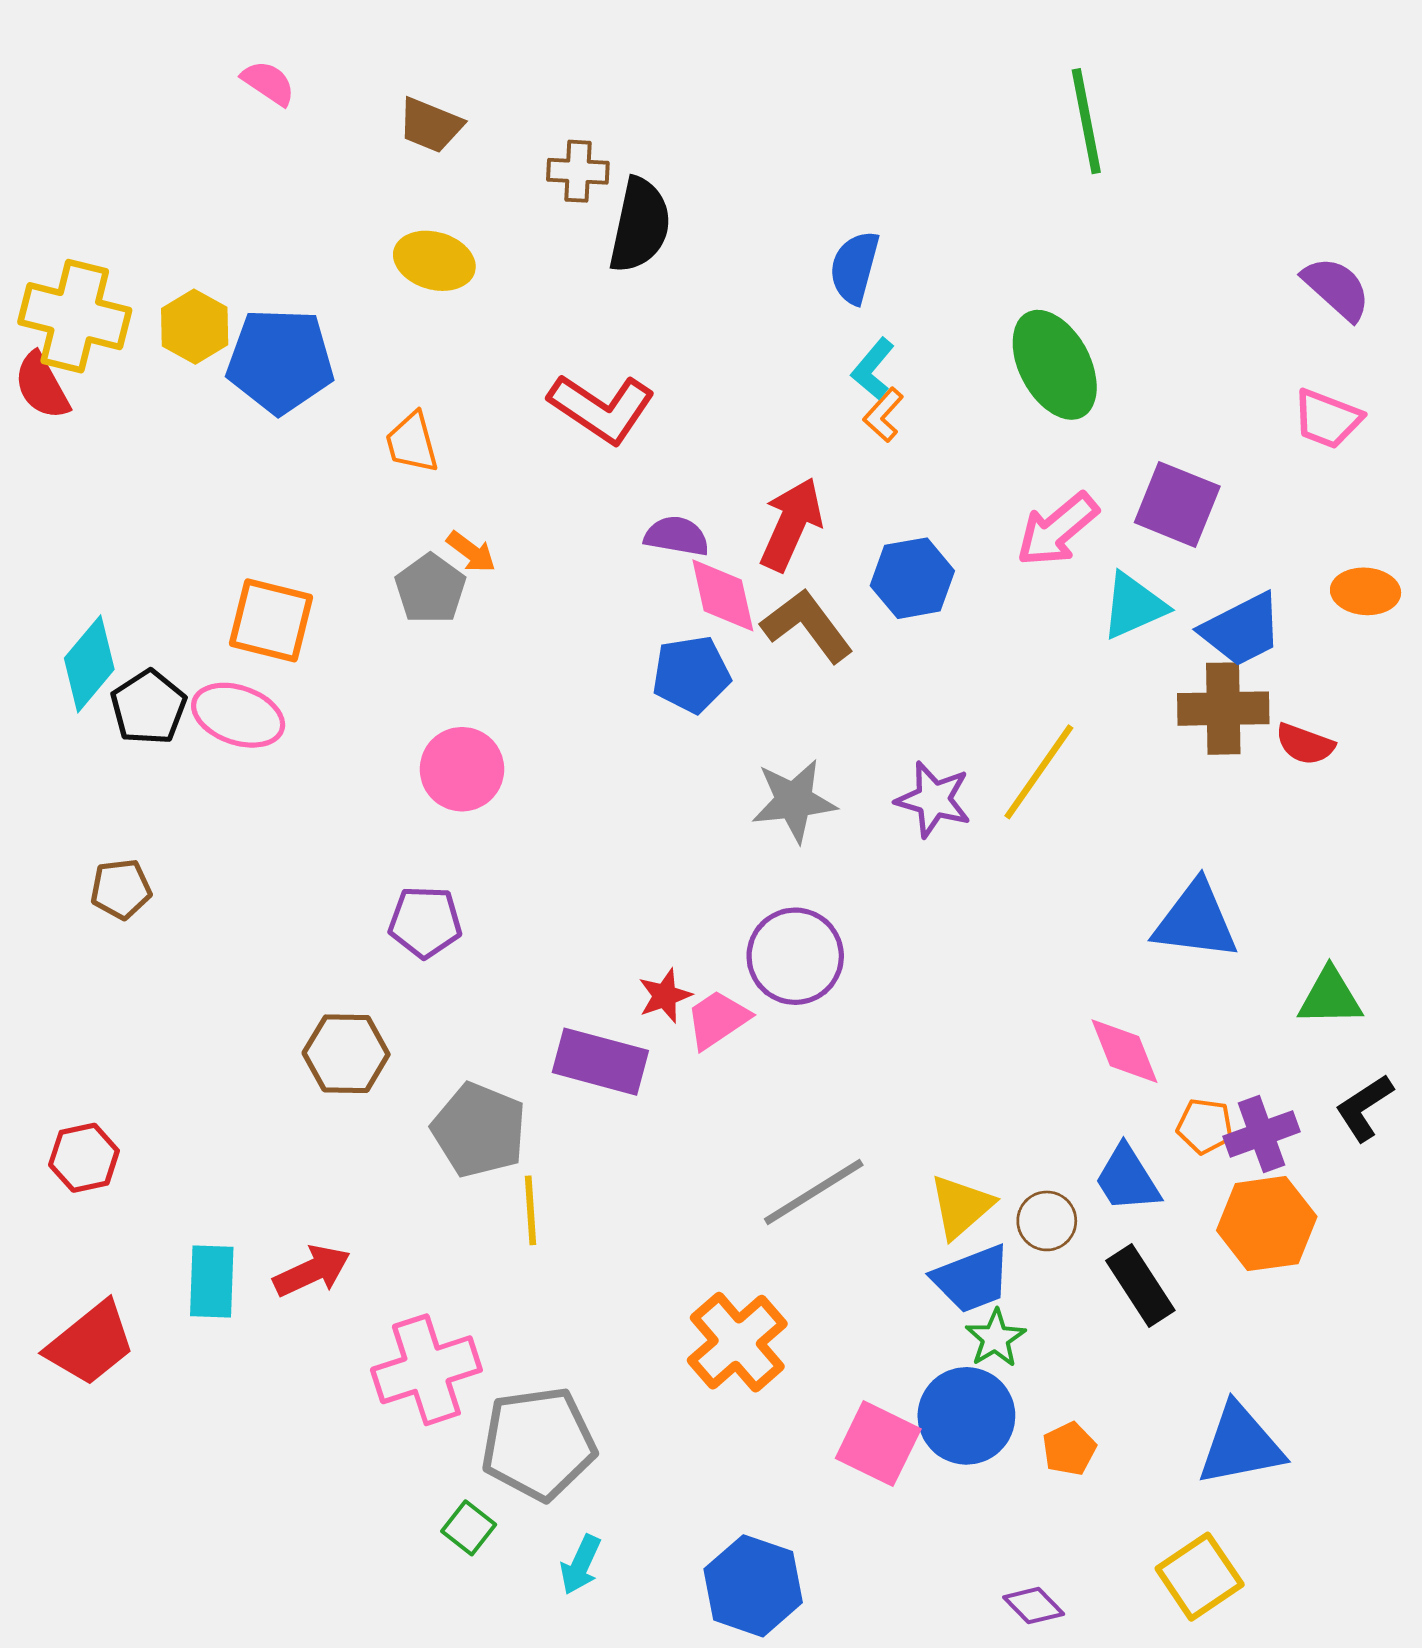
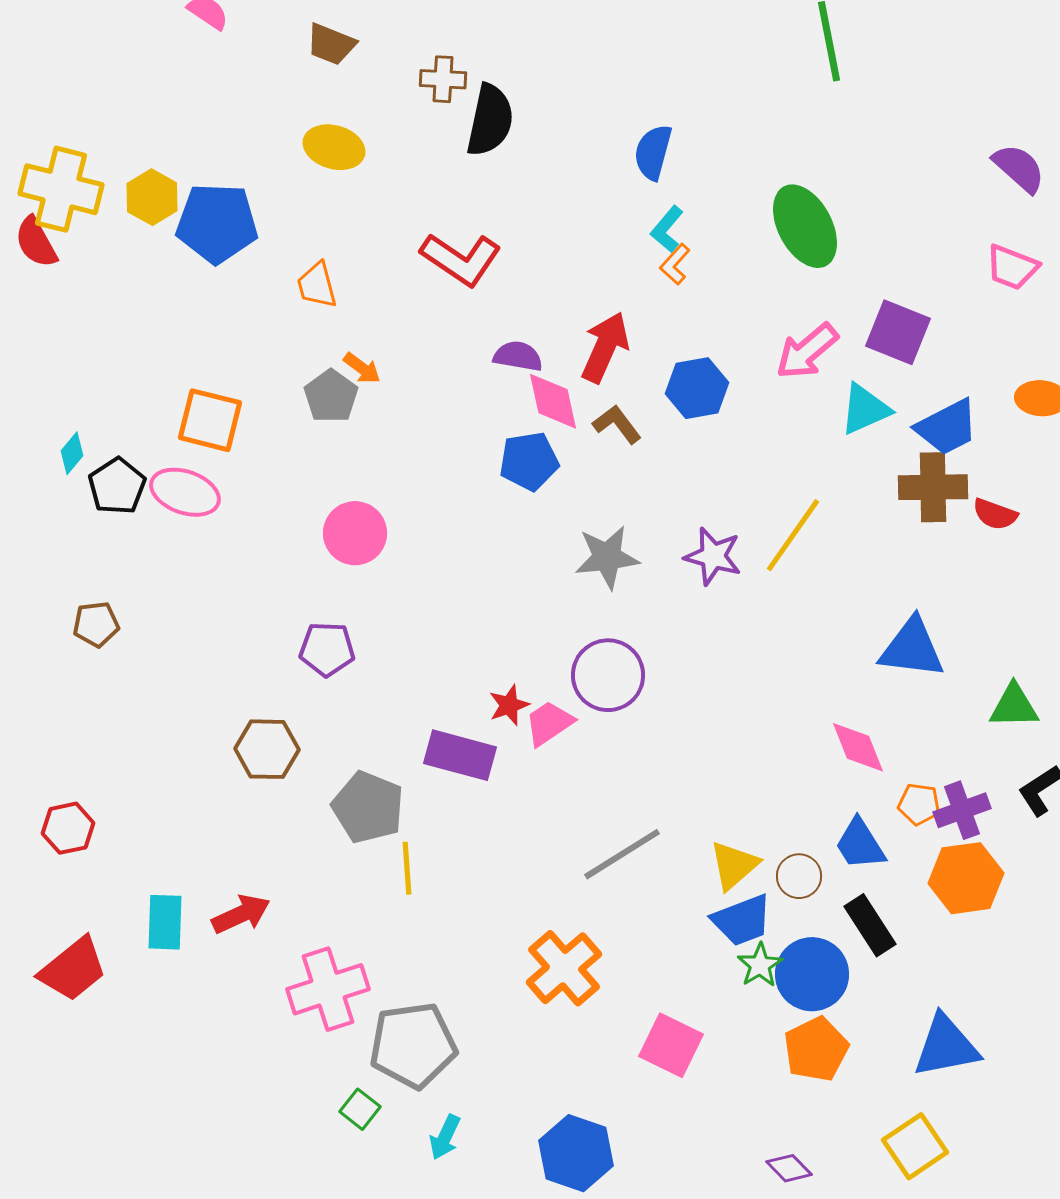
brown L-shape: (807, 626) -> (617, 424), size x0.7
cyan diamond: (89, 664) -> (72, 453), size x0.6
blue circle: (966, 1416) -> (812, 974), moved
orange pentagon: (1069, 1449) -> (816, 1049), size x1.6

